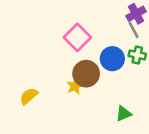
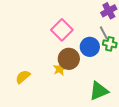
gray line: (134, 30) -> (104, 33), moved
green triangle: (124, 114) -> (99, 91), size x1.5

